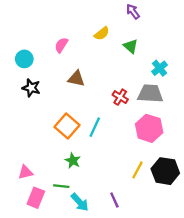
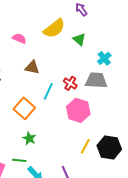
yellow semicircle: (102, 34) -> (54, 28), size x1.6
pink semicircle: (61, 45) -> (19, 38), turned 80
cyan line: (95, 127) -> (48, 91), moved
pink hexagon: (149, 128) -> (78, 110), moved

